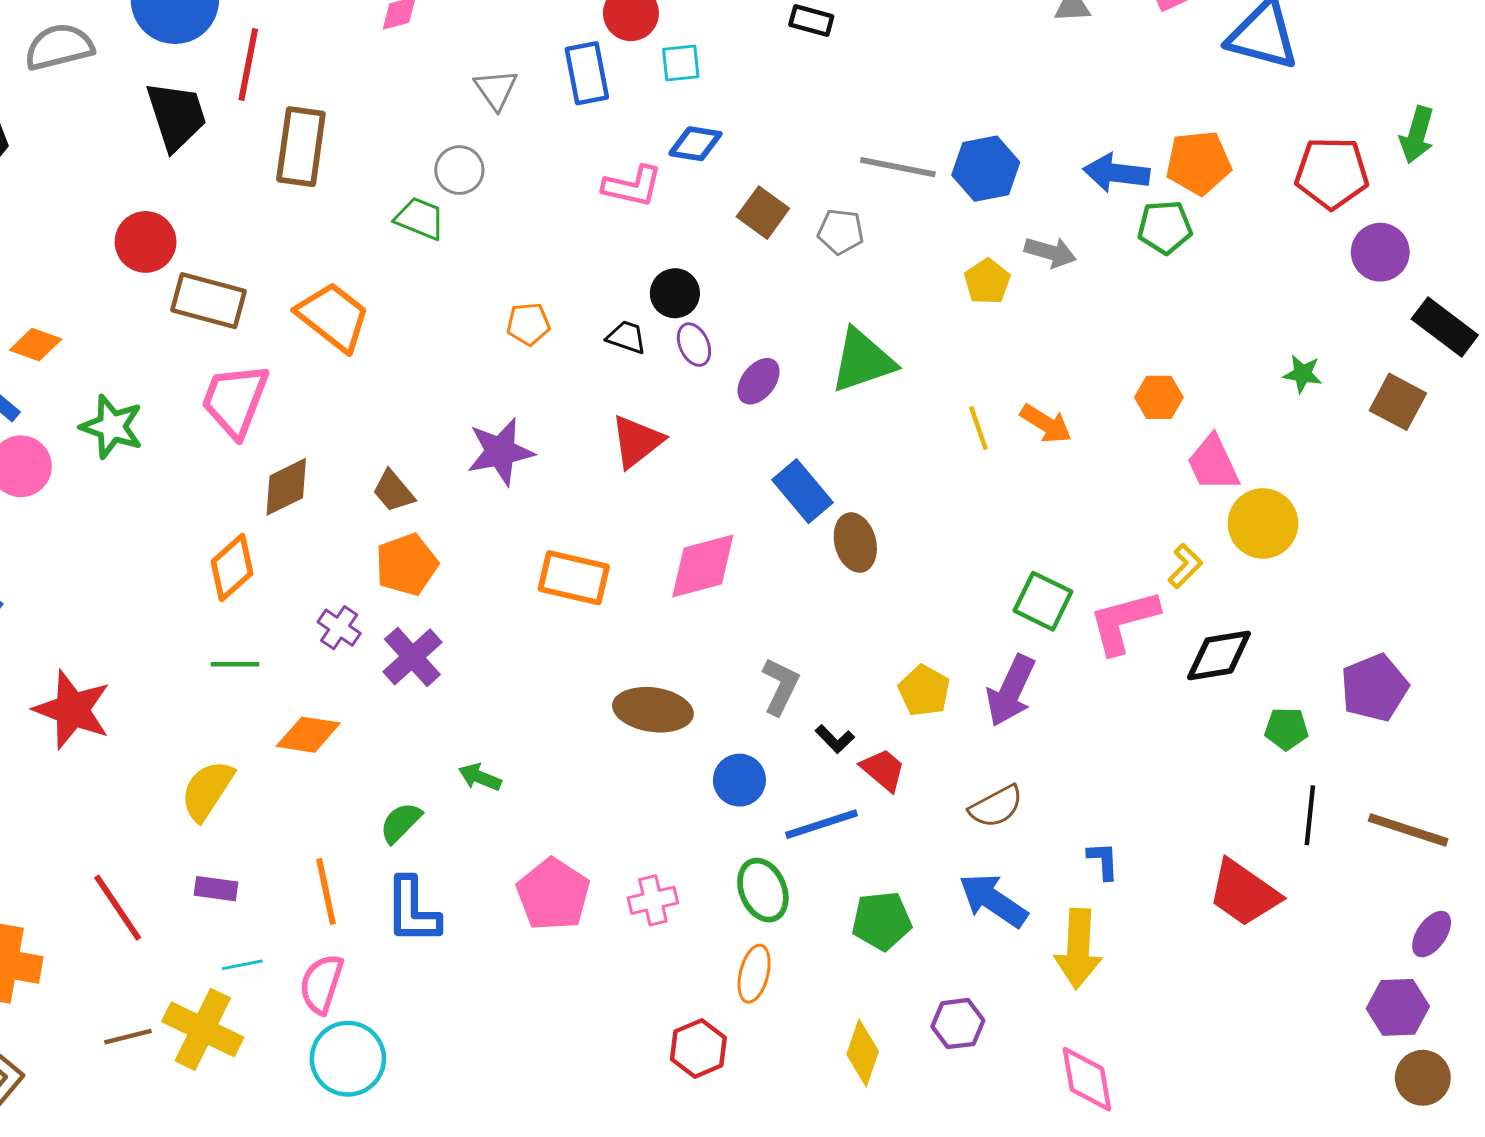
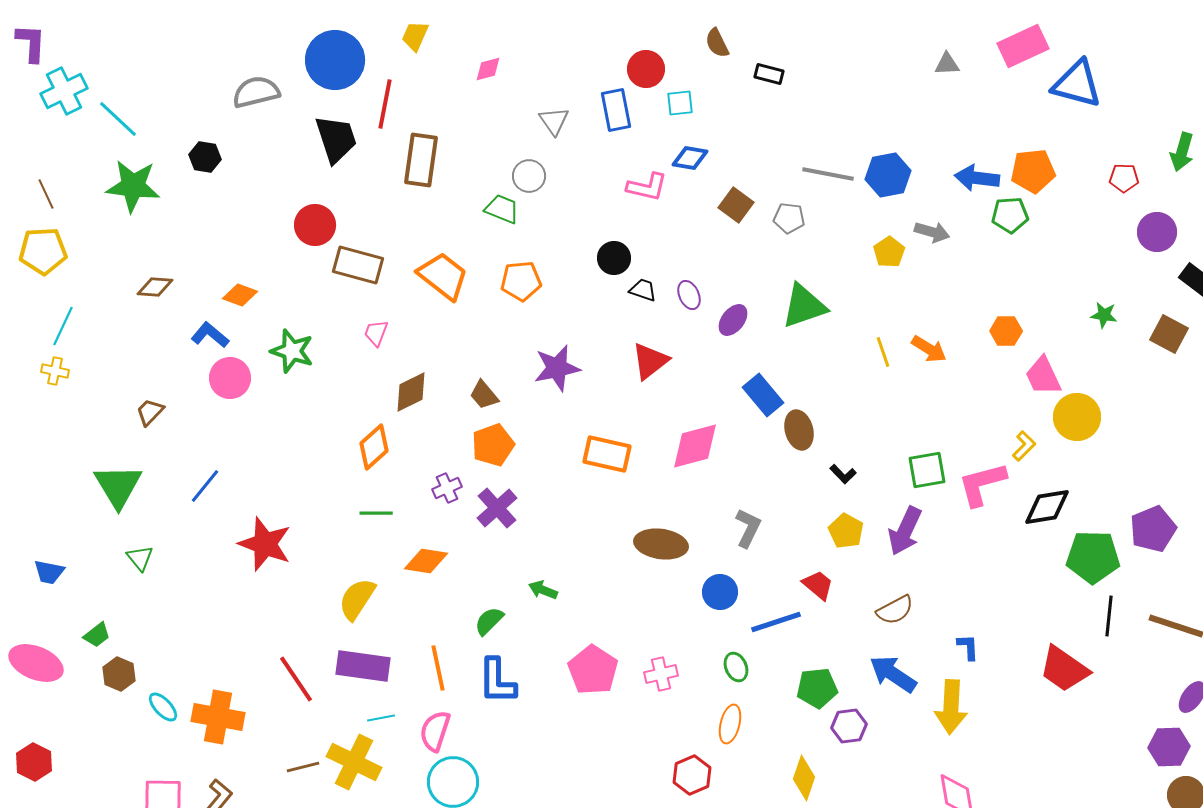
red pentagon: (1332, 173) -> (1124, 178), size x0.6
black circle: (675, 293) -> (614, 258), moved
orange pentagon: (528, 324) -> (521, 281), moved, size x1.4
pink trapezoid: (235, 400) -> (376, 333), size x0.5
green square: (1043, 601) -> (927, 470), turned -36
purple cross: (339, 628) -> (447, 488), turned 32
green pentagon: (1286, 729) -> (1093, 557), size x1.8
black L-shape: (835, 739) -> (843, 474), moved
purple rectangle: (216, 889) -> (363, 666), size x1.8
green ellipse: (763, 890) -> (736, 667), size x0.7
purple hexagon: (958, 1024) -> (849, 726), moved

